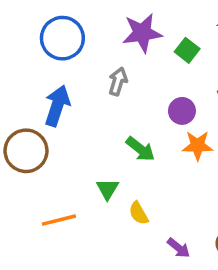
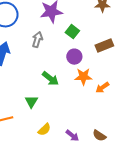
green square: (187, 50) -> (72, 32), moved
yellow semicircle: (139, 213) -> (44, 130), moved, turned -104

